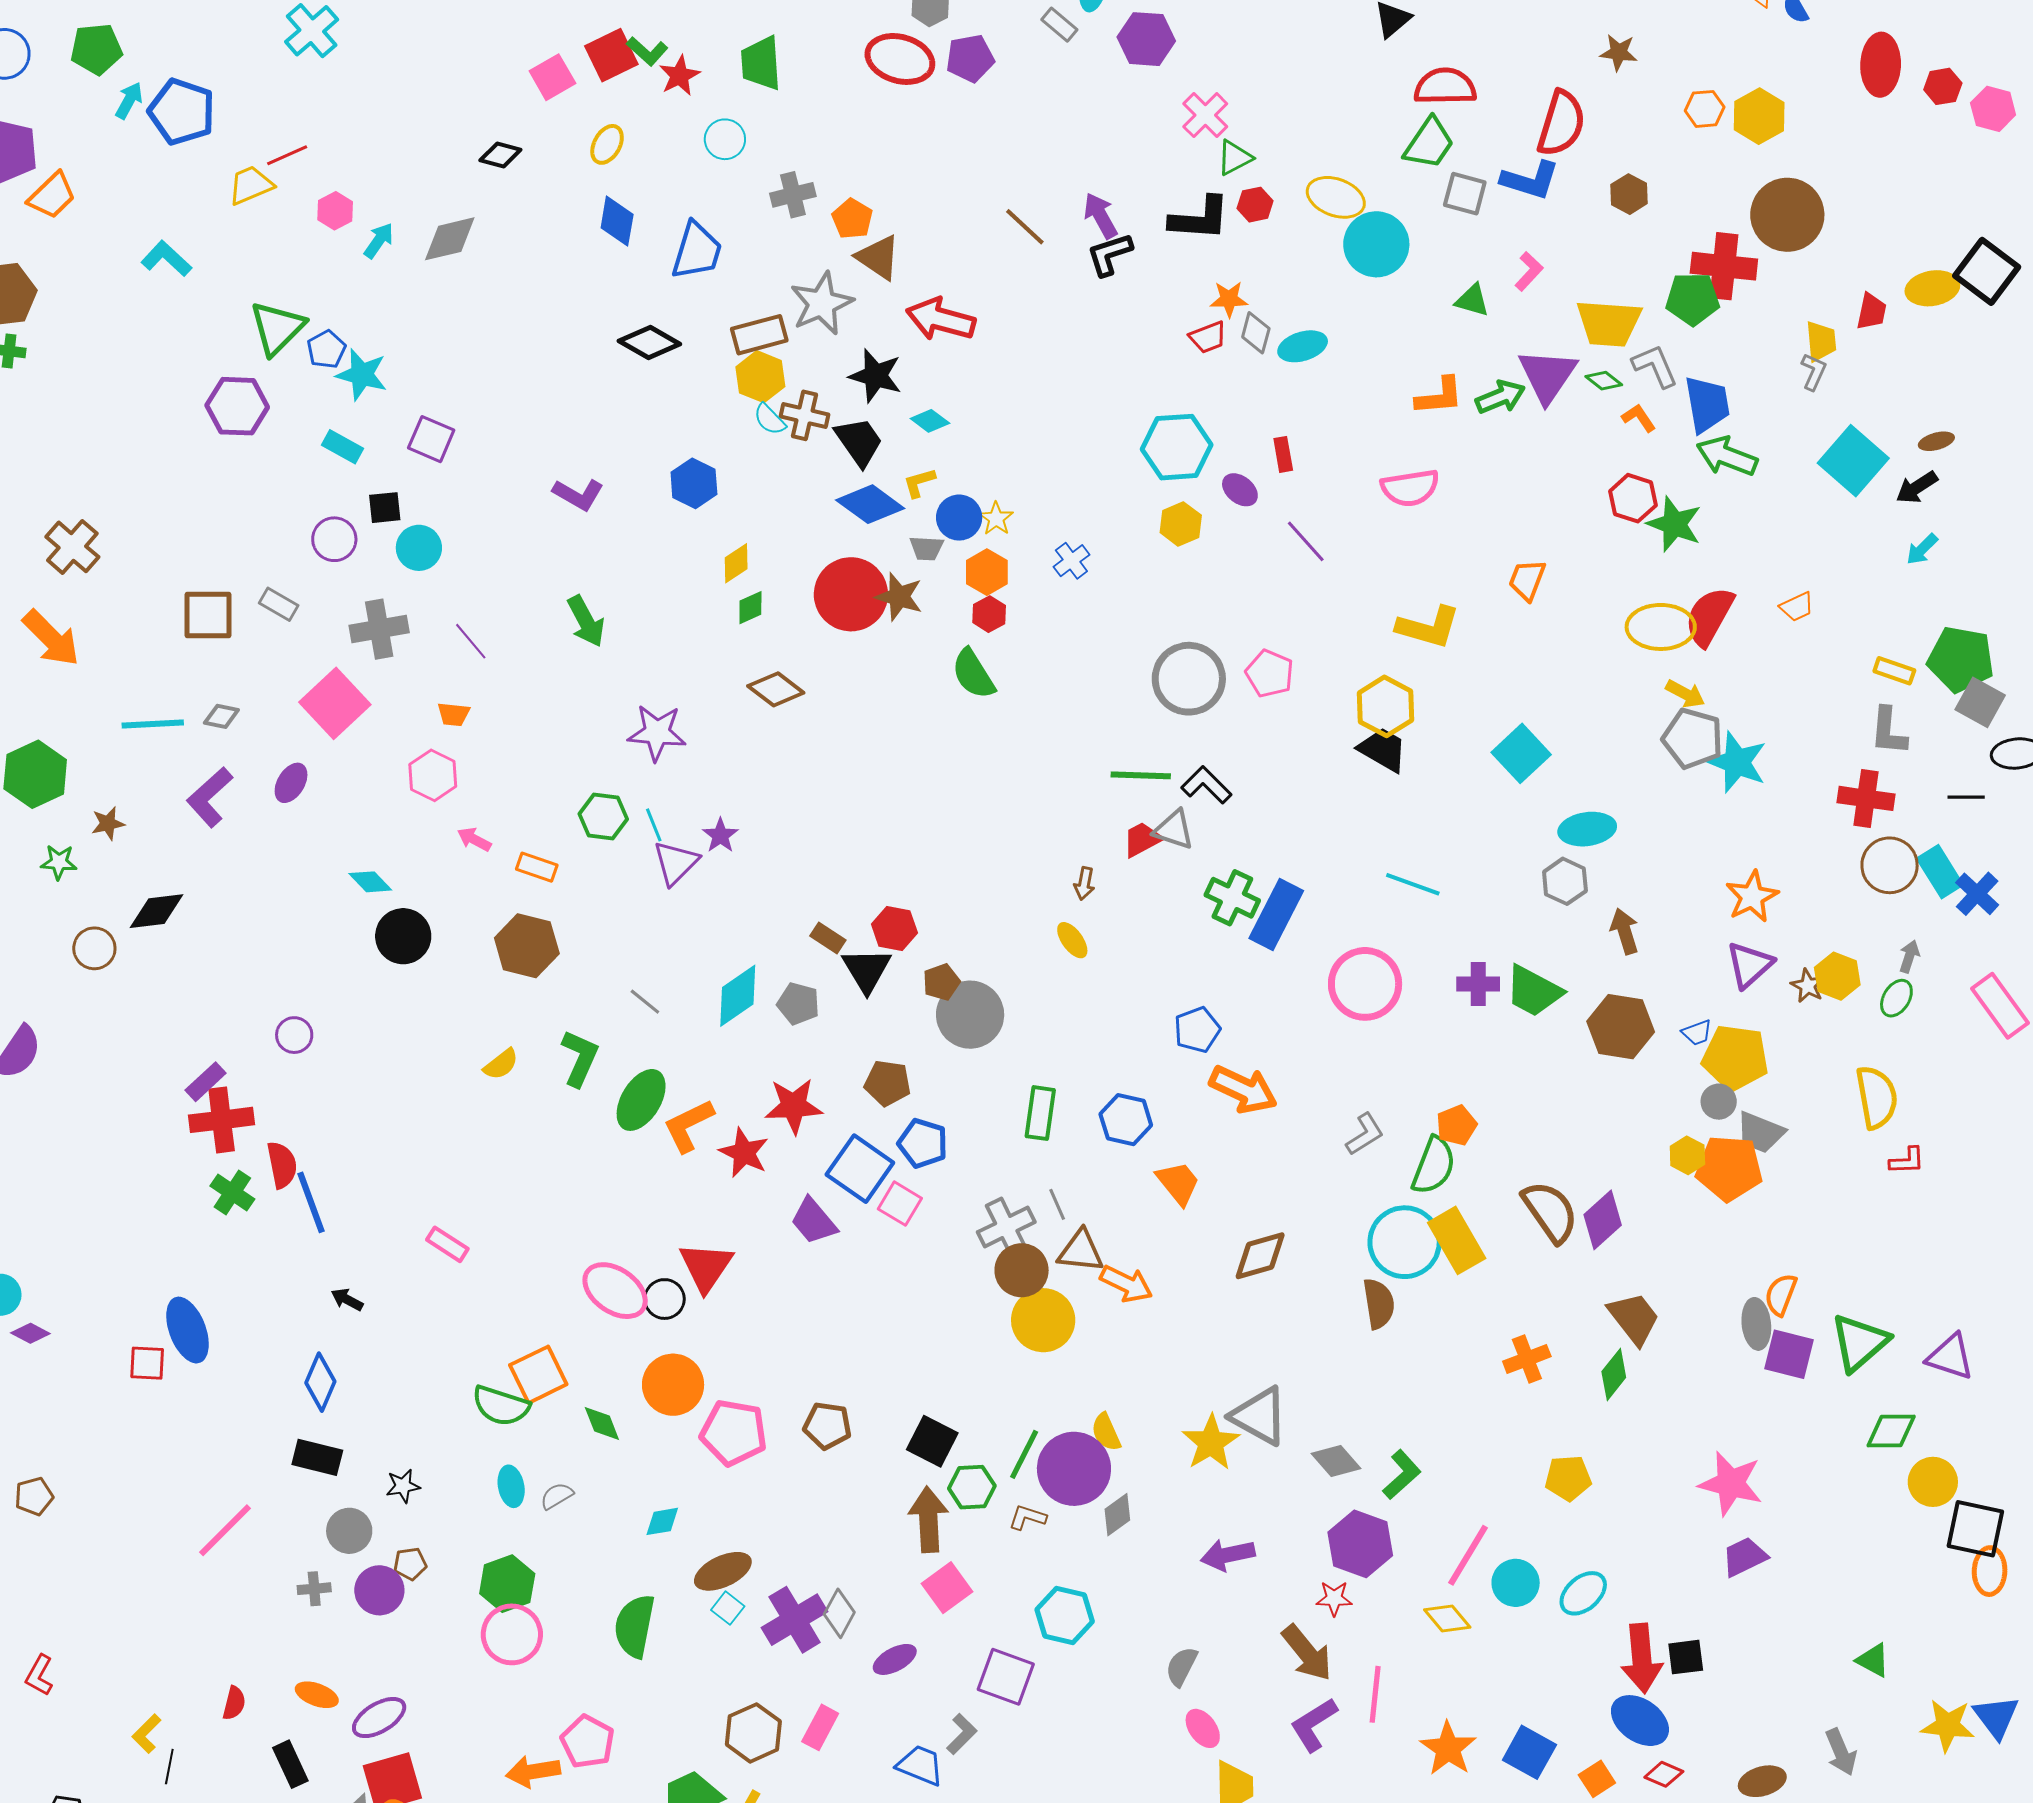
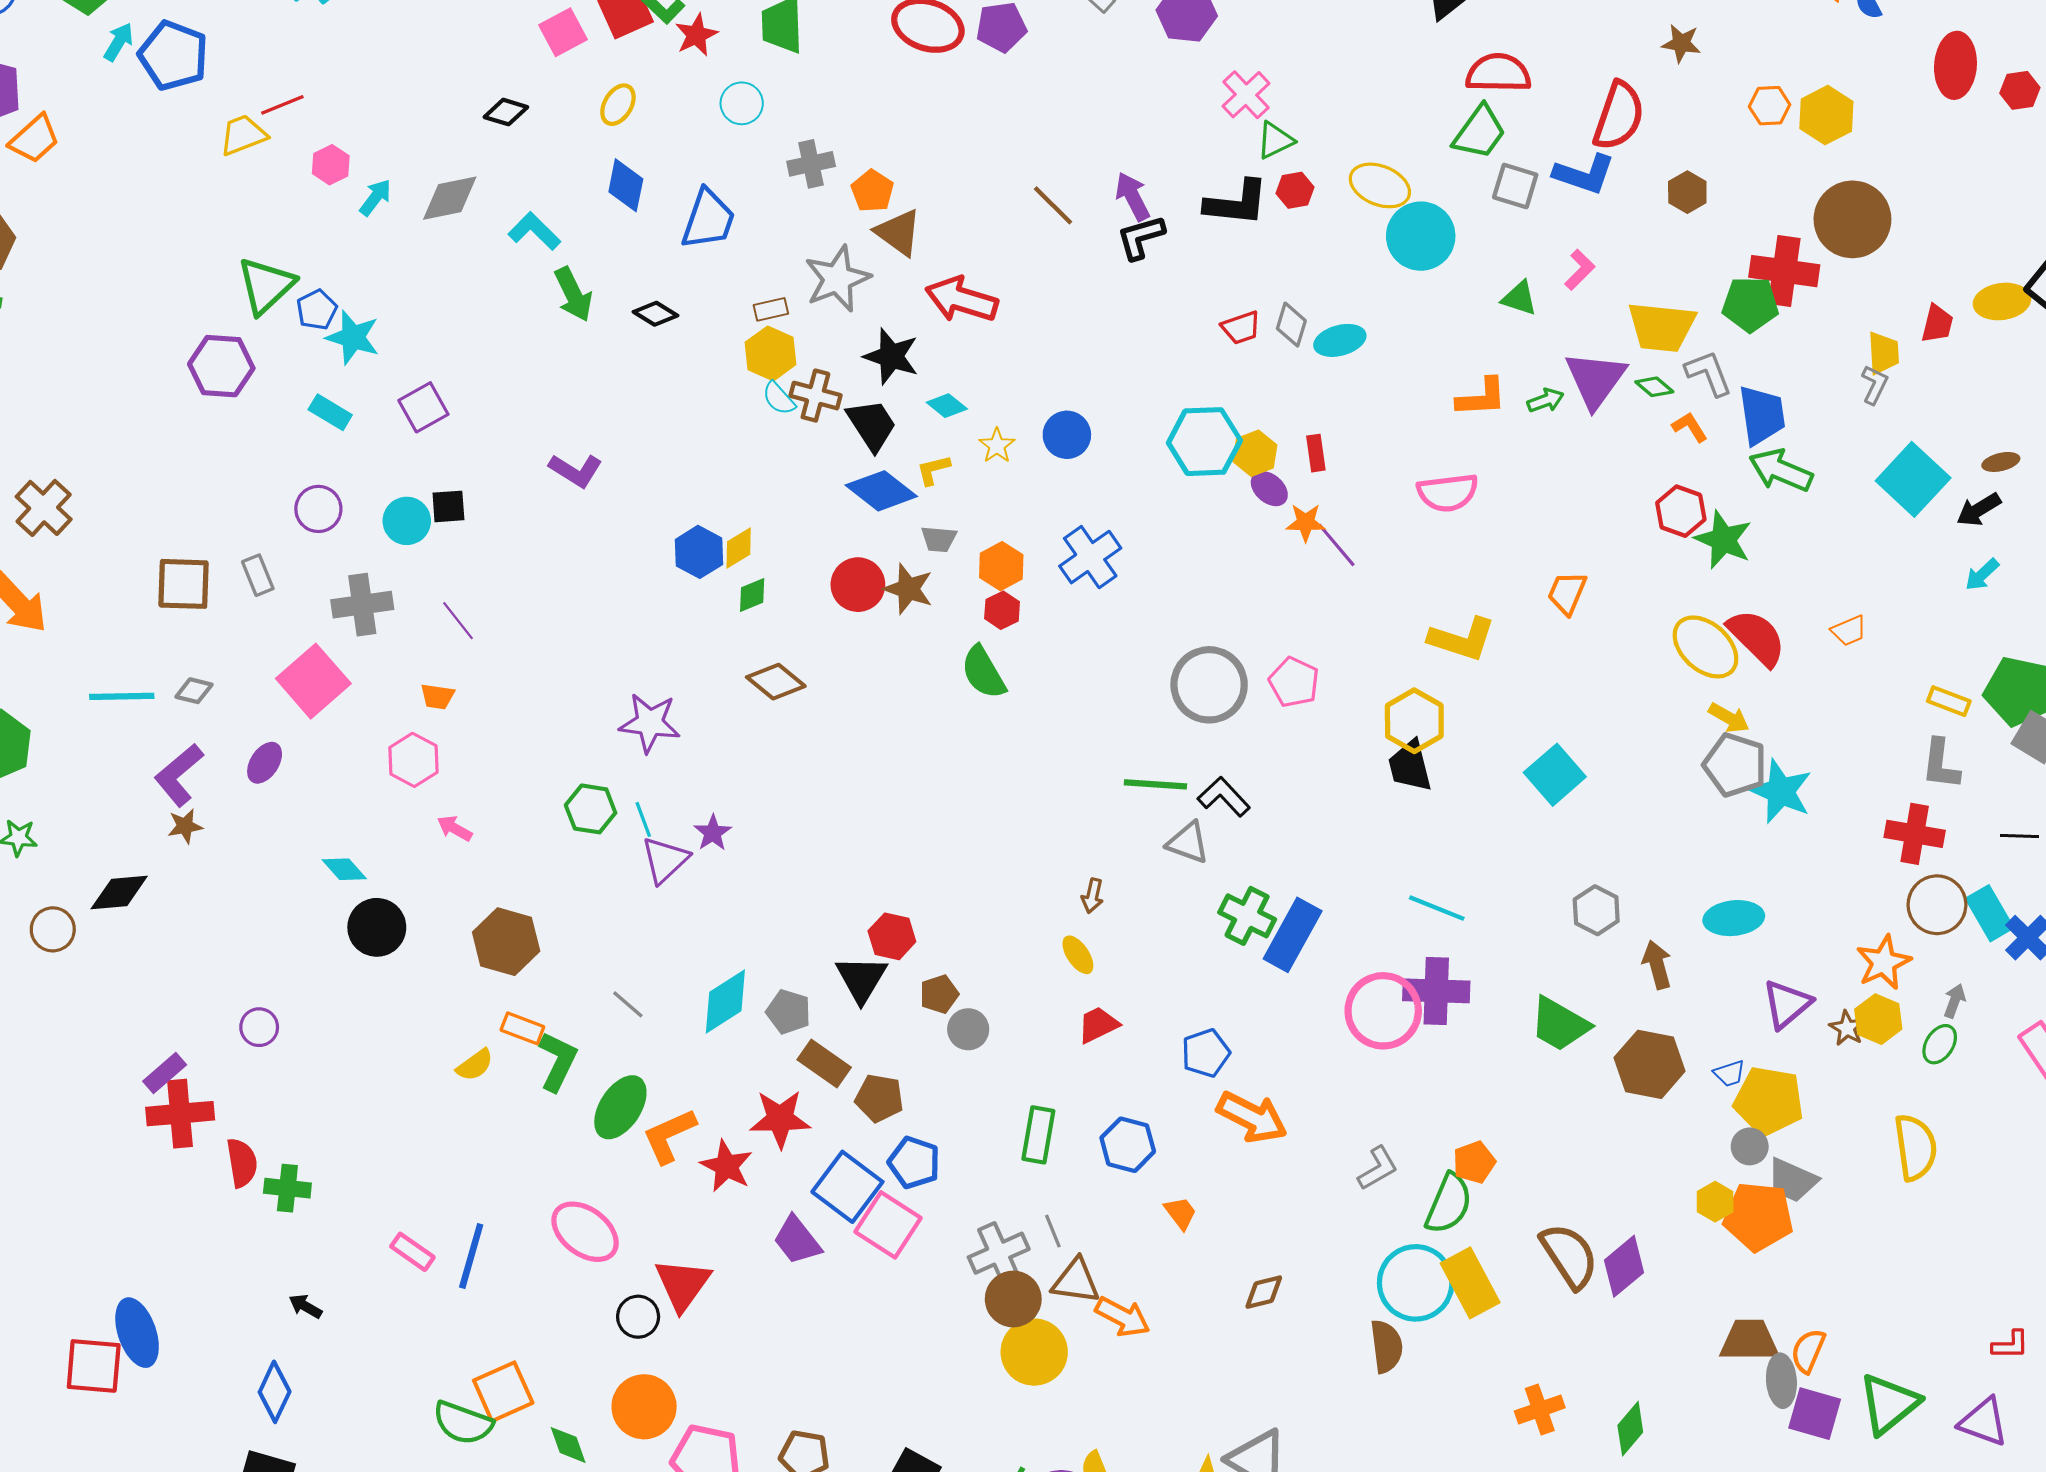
cyan L-shape: (166, 259) -> (534, 231), moved
orange star: (1229, 299) -> (1306, 523), moved
brown rectangle: (759, 335) -> (771, 309), size x0.6
black diamond: (649, 342) -> (656, 314), size x0.7
green arrow: (1500, 397) -> (1546, 400), size x0.7
purple square: (431, 439) -> (423, 407), turned 36
blue hexagon: (694, 483) -> (699, 552), moved
black square: (385, 508) -> (448, 506), moved
blue circle: (959, 518) -> (1067, 435), moved
yellow star: (996, 519) -> (997, 446), moved
yellow hexagon: (1181, 524) -> (1255, 453), moved
blue cross: (1071, 561) -> (1090, 557), size x1.6
red circle: (851, 594) -> (858, 585), size x0.7
gray rectangle: (279, 604) -> (258, 575), turned 36
red semicircle: (1709, 616) -> (1757, 638), turned 104
green arrow: (586, 621) -> (573, 294), moved
yellow ellipse: (1661, 627) -> (1705, 647), turned 40
black trapezoid: (1383, 750) -> (1410, 766), turned -136
brown star: (108, 823) -> (185, 826), moved
cyan ellipse: (1587, 829) -> (1734, 918), moved
red trapezoid: (1142, 839) -> (1098, 1025), moved
orange rectangle: (537, 867) -> (522, 1028), moved
orange star: (1752, 897) -> (1884, 962), moved
brown rectangle: (828, 938) -> (824, 1063), moved, size x1.4
purple cross: (1478, 984) -> (1436, 991), moved, size x1.5
gray circle: (970, 1015) -> (968, 1029), size x0.6
red L-shape: (1907, 1161) -> (2010, 1345), moved
orange trapezoid: (1178, 1183) -> (1180, 1213), size x0.7
green cross: (232, 1192) -> (287, 1188), moved, turned -30
blue line: (311, 1202) -> (471, 1256), moved, turned 34
pink square: (900, 1204) -> (888, 1225), size x1.4
brown diamond: (1260, 1256) -> (1264, 1292), size x0.7
pink ellipse: (615, 1291) -> (585, 1232), moved
brown trapezoid: (1634, 1318) -> (1749, 1340), moved, turned -54
red square: (147, 1363) -> (94, 1366), size x1.5

